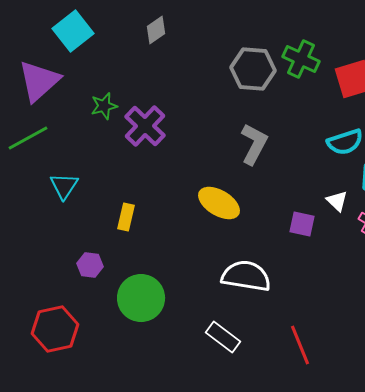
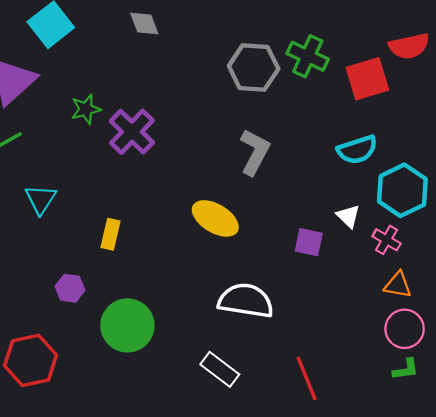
gray diamond: (156, 30) -> (144, 24), turned -76

